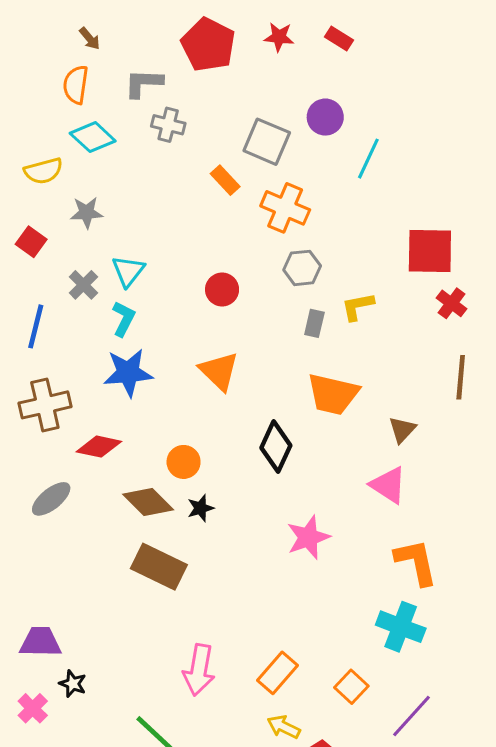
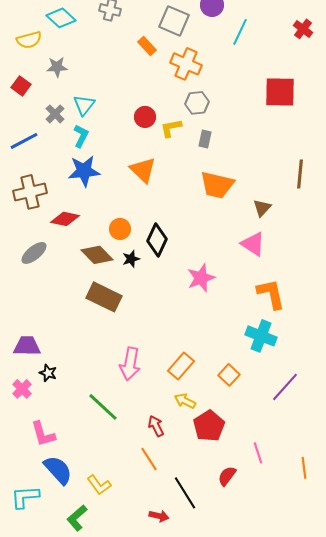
red cross: (451, 303) -> (303, 29), moved
yellow L-shape: (358, 306) -> (171, 128), moved
blue line: (36, 326) -> (24, 141), turned 48
black diamond: (276, 447) -> (157, 240), moved
purple line: (411, 716) -> (285, 387), moved

